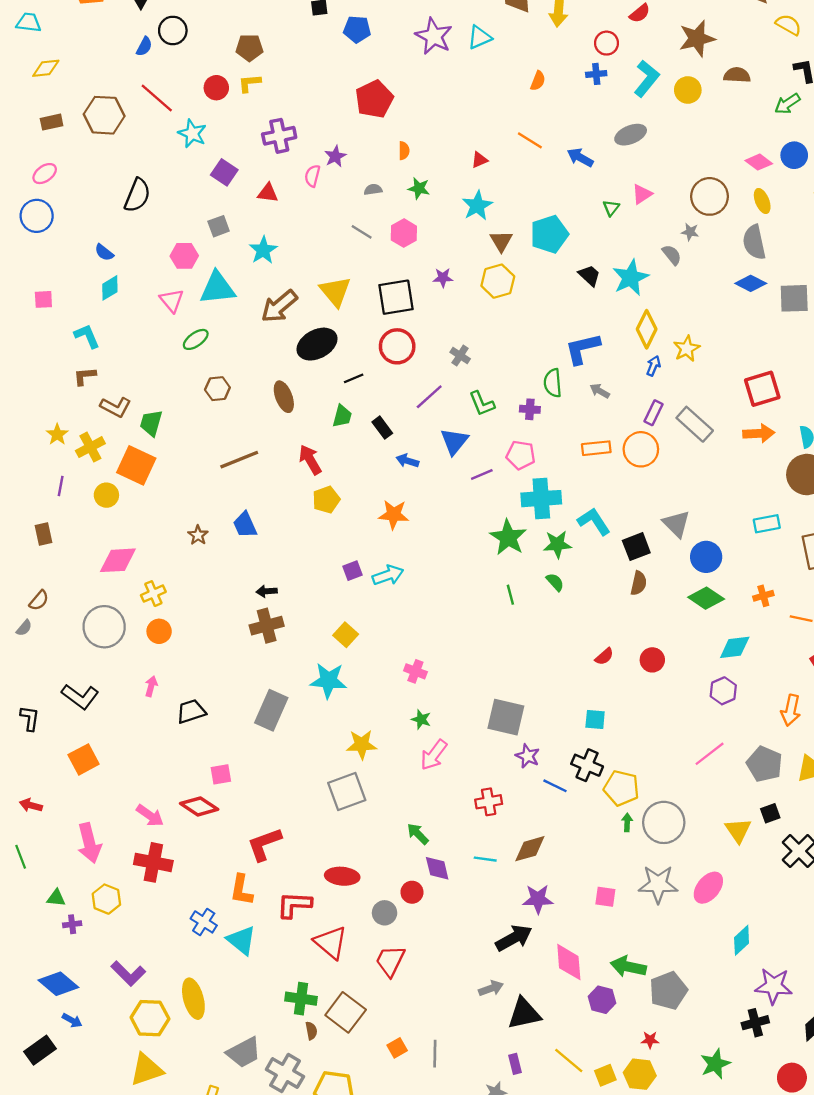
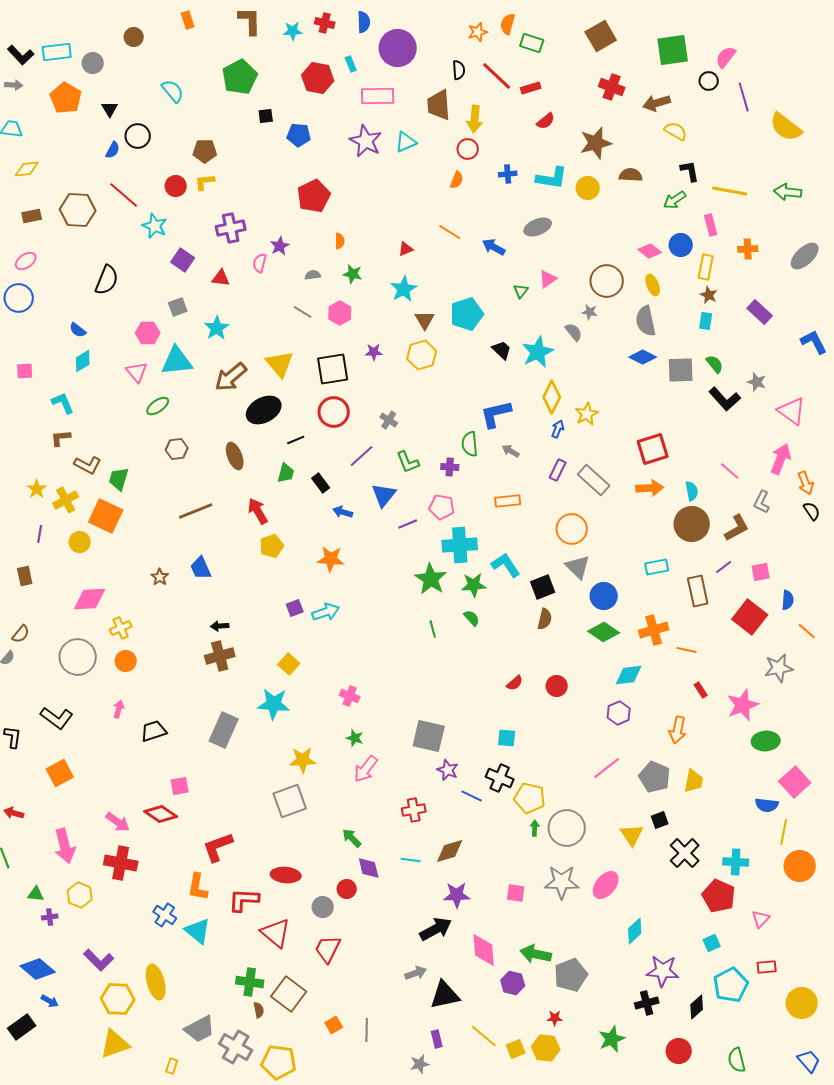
red circle: (607, 43) -> (468, 149), moved
cyan L-shape: (647, 79) -> (552, 178), turned 60
orange circle: (641, 449) -> (572, 529), moved
orange cross: (763, 596) -> (654, 630), size x1.6

